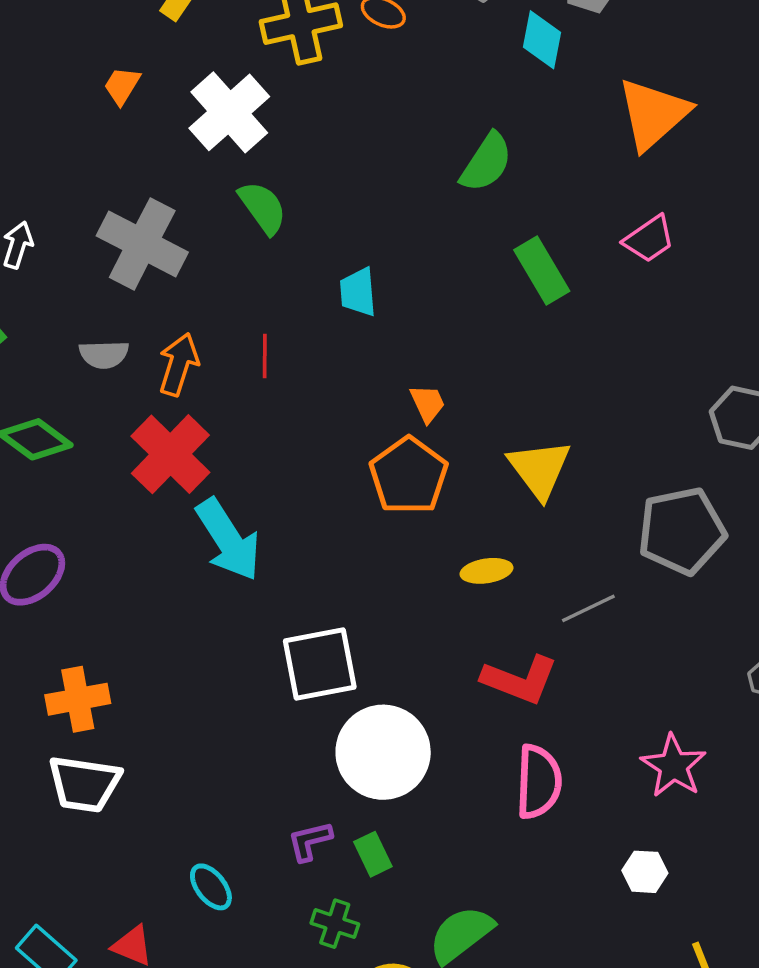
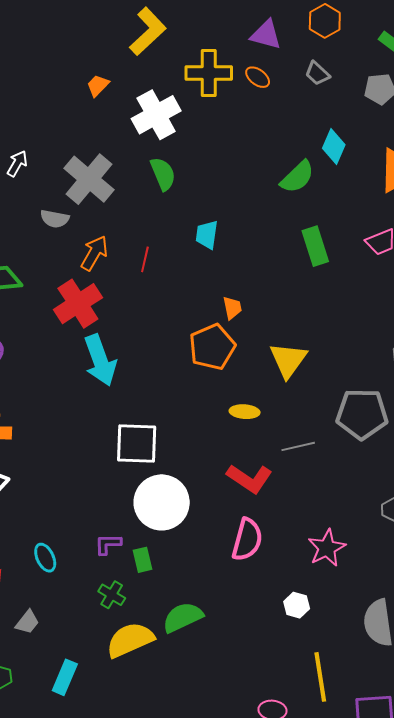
cyan diamond: (542, 40) -> (334, 146), moved
gray semicircle: (104, 354) -> (55, 219), moved

